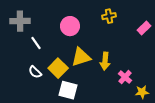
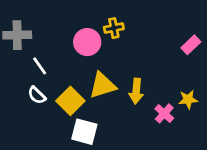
yellow cross: (109, 16) -> (114, 28), moved
white semicircle: (35, 72) -> (37, 95), moved
yellow star: (142, 92) -> (188, 99), moved

